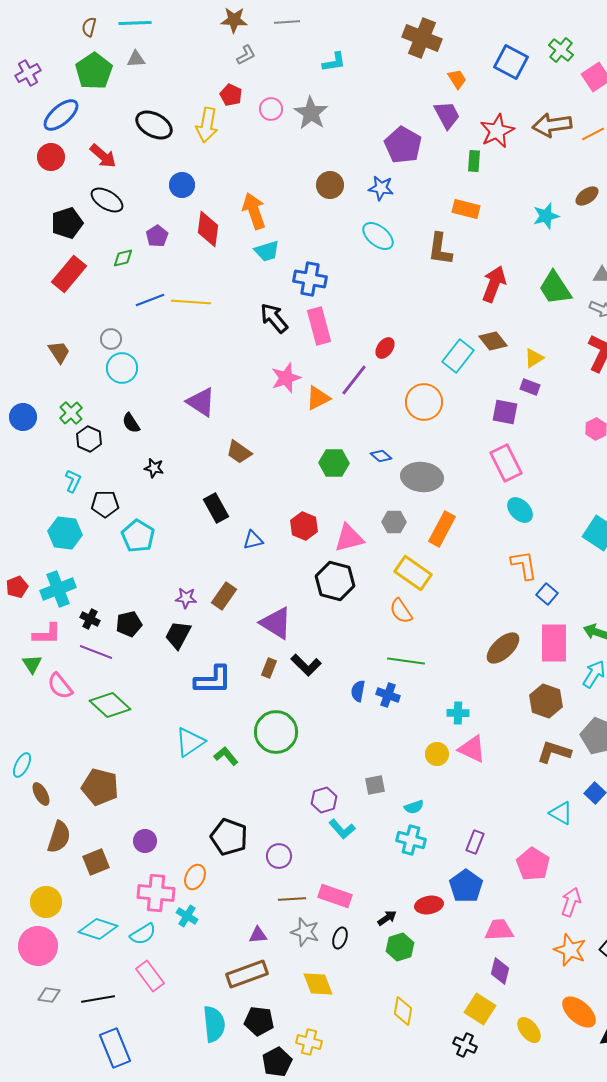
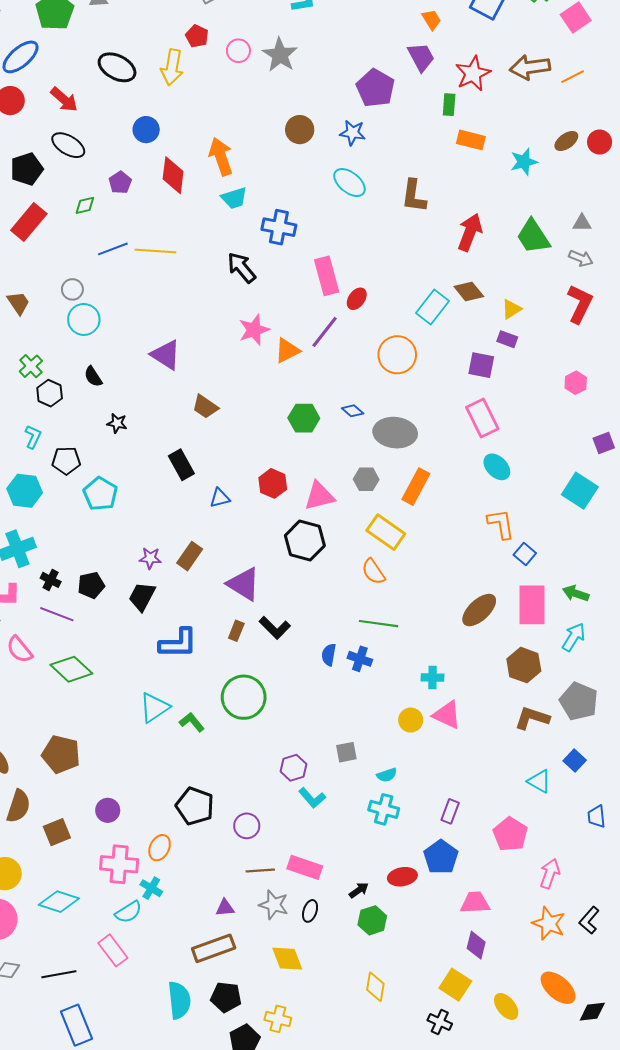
orange rectangle: (466, 209) -> (471, 140), moved
pink rectangle: (319, 326) -> (327, 276), moved
cyan semicircle: (143, 934) -> (128, 912), moved

